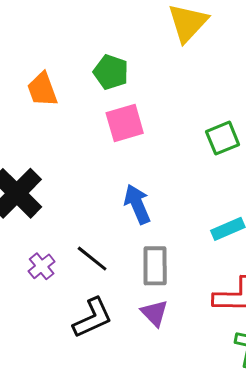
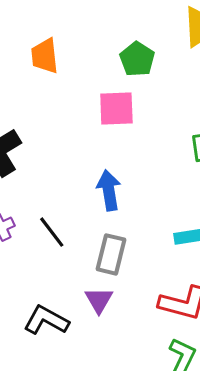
green pentagon: (111, 72) -> (137, 59), moved
black L-shape: (93, 318) -> (46, 320), moved, turned -141

